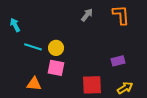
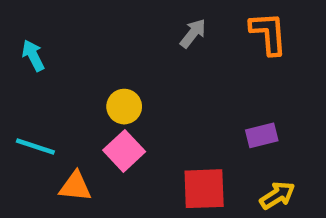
cyan line: (33, 47) -> (35, 147), moved
pink square: (56, 68) -> (124, 151), turned 36

